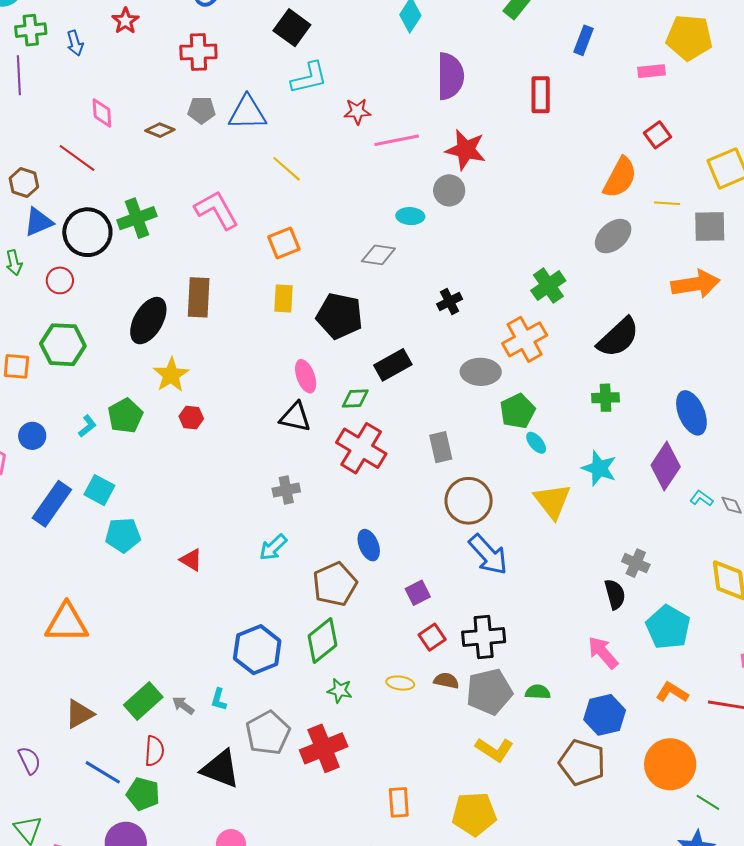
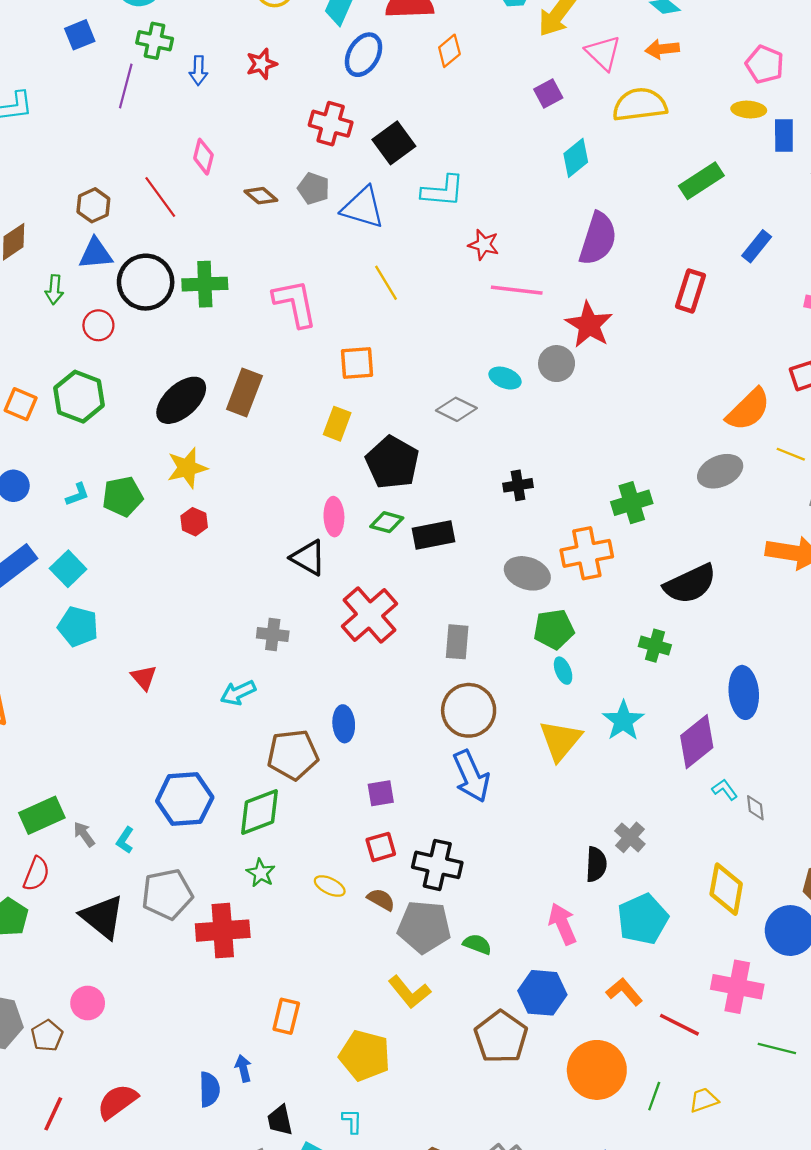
black square: (292, 28) -> (394, 143), moved
green diamond: (355, 399) -> (387, 522), moved
green line: (708, 802) -> (654, 1096), moved, turned 60

